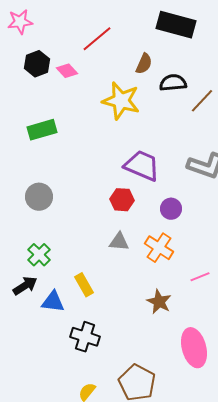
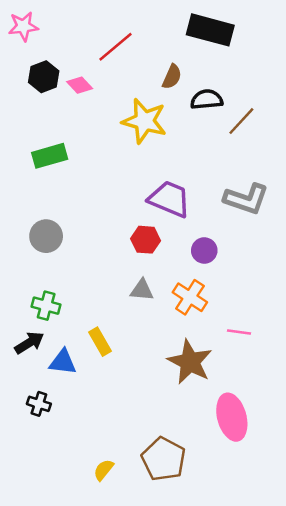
green cross: (39, 255) -> (46, 306), turned -30
pink line: (200, 277) -> (239, 332), turned 30
brown star: (159, 302) -> (190, 362), size x1.5
black cross: (85, 337) -> (39, 404), moved, size x0.7

